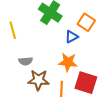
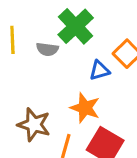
gray semicircle: (26, 61) -> (47, 49), moved

